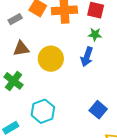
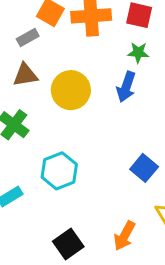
gray rectangle: (15, 19) -> (28, 37), moved

